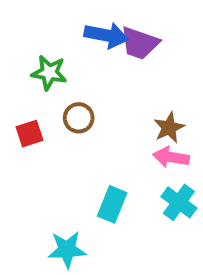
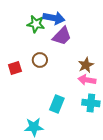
purple trapezoid: (140, 43) -> (62, 36), moved, turned -65
green star: (49, 73) -> (36, 24), moved
cyan cross: (179, 202) -> (91, 103), turned -30

